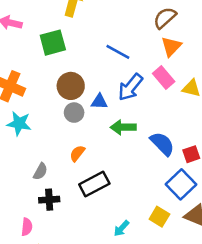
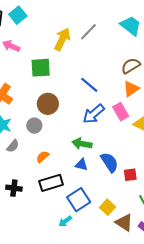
blue triangle: (99, 102) -> (81, 165), moved
gray circle: (74, 113) -> (34, 126), moved
gray semicircle: (40, 171) -> (13, 146), moved
blue square: (181, 184) -> (79, 200), moved
yellow square: (159, 217) -> (107, 207), moved

